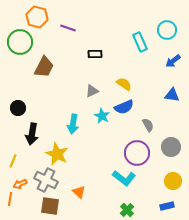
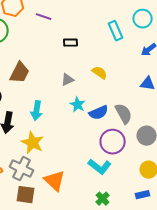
brown trapezoid: (44, 67) -> (20, 73), moved
blue semicircle: (124, 107) -> (99, 113), moved
cyan arrow: (73, 124) -> (37, 111), moved
gray semicircle: (148, 125) -> (124, 114), size x1.5
orange triangle: (79, 192) -> (55, 181), size x1.6

